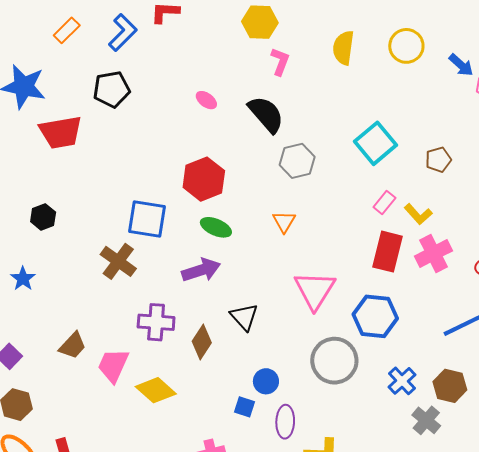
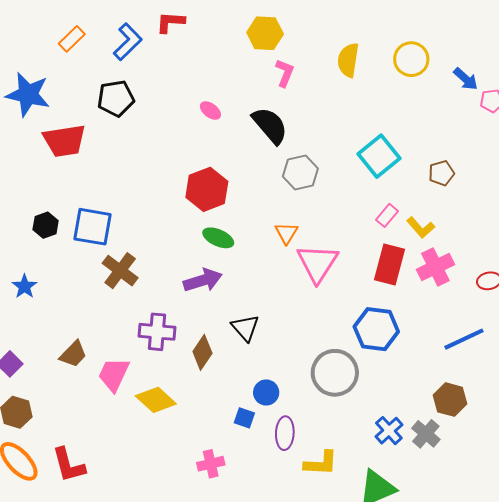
blue square: (147, 219) -> (93, 227), moved
pink triangle: (315, 290) -> (317, 263), moved
blue cross: (402, 381) -> (389, 431), moved

